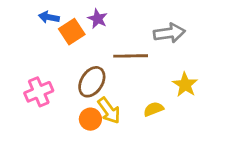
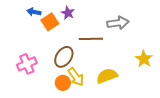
yellow star: (185, 85) -> (144, 59), moved
yellow semicircle: (154, 109) -> (107, 76), size x1.5

